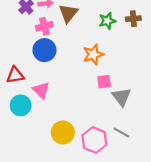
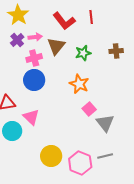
green star: (107, 21) -> (83, 53), moved
orange star: (93, 54) -> (79, 84), turned -30
pink square: (104, 82) -> (89, 109), turned -32
gray line: (121, 132) -> (105, 156), turned -42

